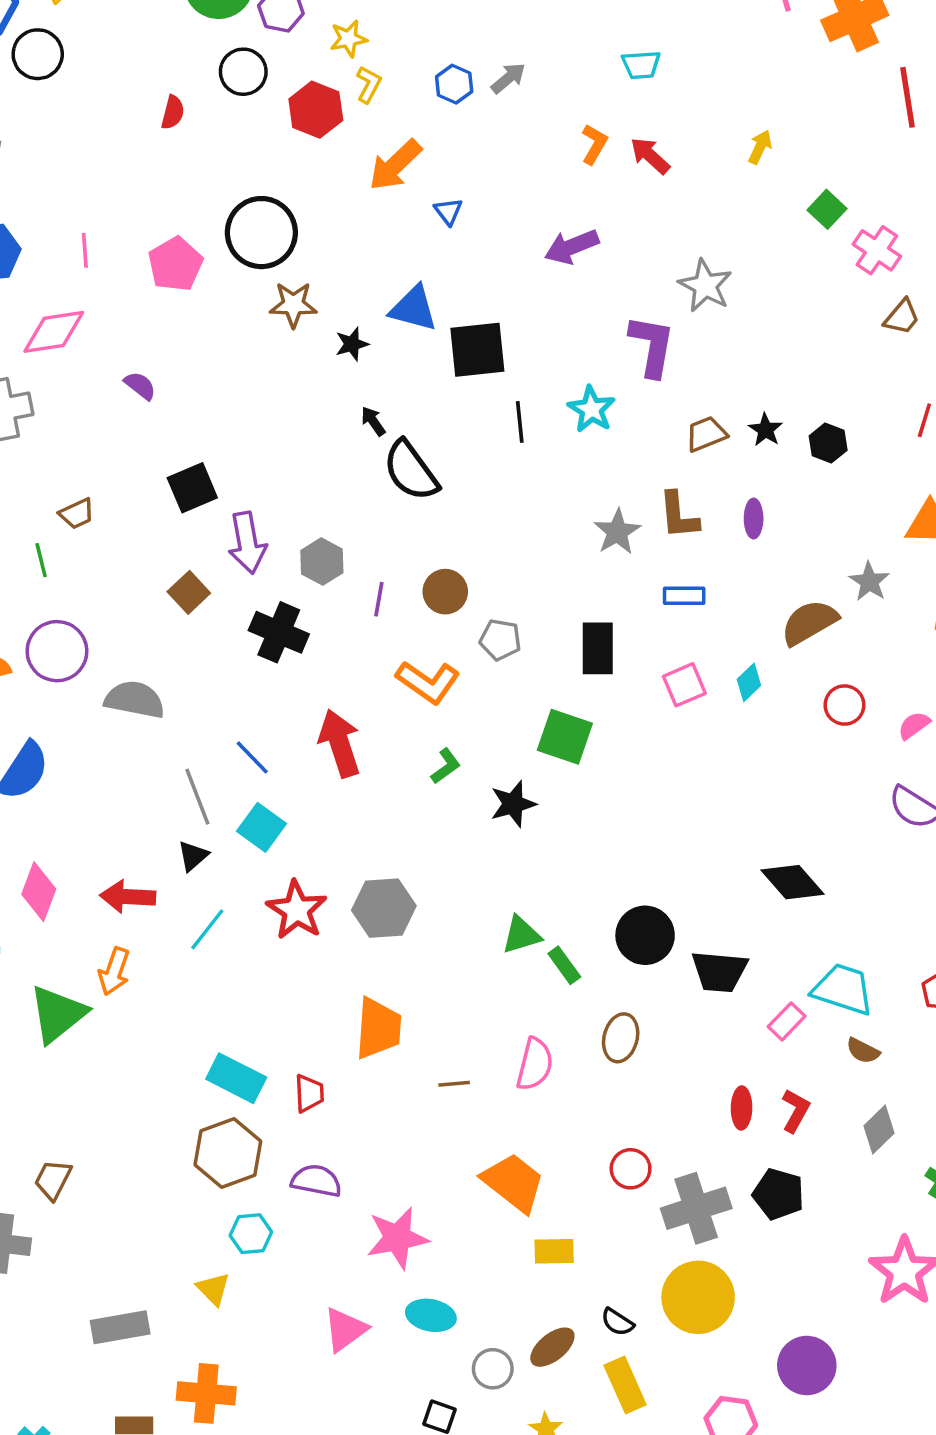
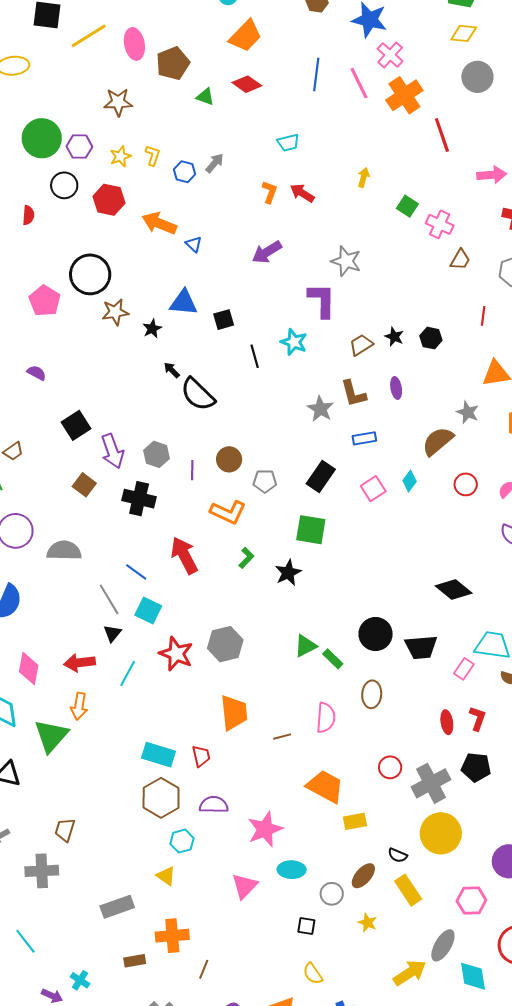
yellow L-shape: (369, 84) -> (153, 155), moved
orange arrow: (395, 165) -> (159, 223), turned 76
black square: (477, 350) -> (224, 320), size x0.6
black rectangle: (598, 648) -> (321, 477), turned 44

